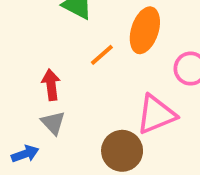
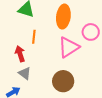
orange line: (102, 55) -> (34, 37), moved, turned -32
pink triangle: (156, 114) -> (69, 47), moved

